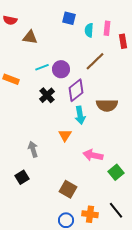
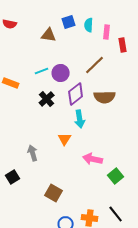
blue square: (69, 18) -> (69, 22), turned -32
cyan semicircle: (89, 30) -> (89, 25), moved
brown triangle: (30, 37) -> (49, 35), moved
brown semicircle: (107, 105) -> (105, 97), moved
black square: (22, 177) -> (13, 177), moved
brown square: (68, 189) -> (54, 193), moved

